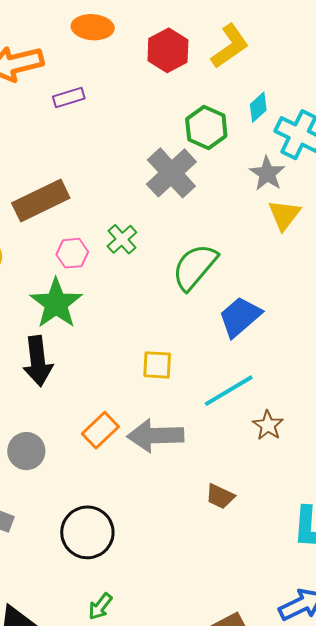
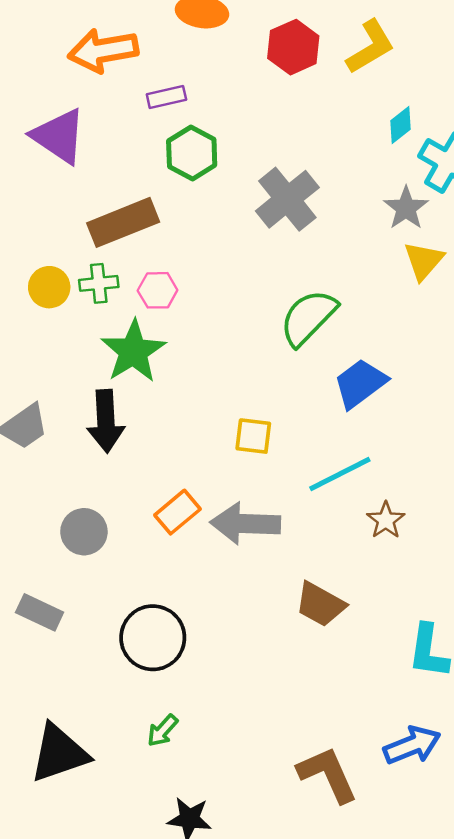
green hexagon: (206, 127) -> (192, 153), moved
green cross: (122, 239) -> (99, 283), moved, turned 32
brown trapezoid: (220, 496) -> (320, 604), size x1.4

